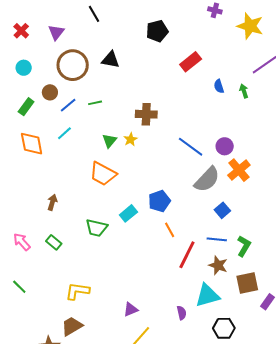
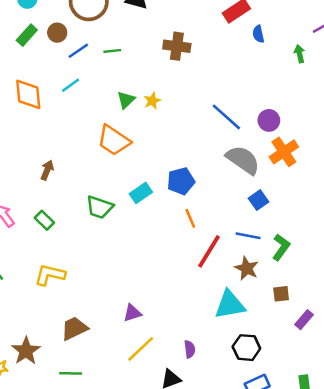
blue semicircle: (219, 86) -> (258, 34), moved
green rectangle: (26, 107) -> (27, 35), moved
brown cross: (146, 114) -> (177, 46), moved
gray semicircle: (207, 179) -> (243, 160), turned -104
brown square: (247, 283) -> (281, 294), size x0.6
yellow L-shape: (77, 291) -> (50, 275), moved
purple semicircle: (182, 313) -> (190, 349), moved
brown trapezoid: (72, 326) -> (74, 328), moved

